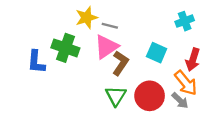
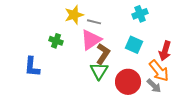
cyan cross: (185, 21) -> (140, 14), moved
green cross: (65, 48) -> (56, 41), size x0.6
blue L-shape: (36, 62) -> (32, 67), moved
green triangle: (116, 96) -> (99, 71), moved

